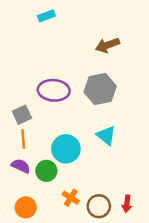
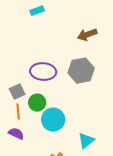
cyan triangle: (106, 135) -> (86, 141), moved, turned 42
green circle: (46, 171) -> (37, 103), moved

